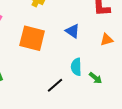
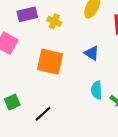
black line: (55, 85) -> (43, 114), moved

